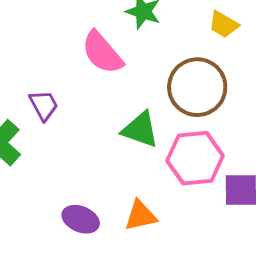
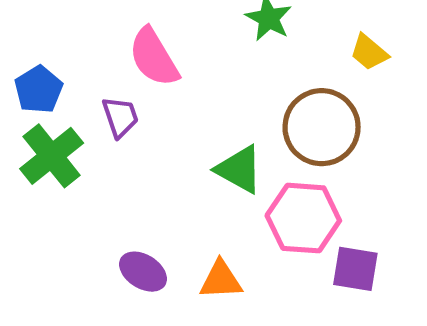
pink semicircle: (102, 53) -> (154, 57), moved

